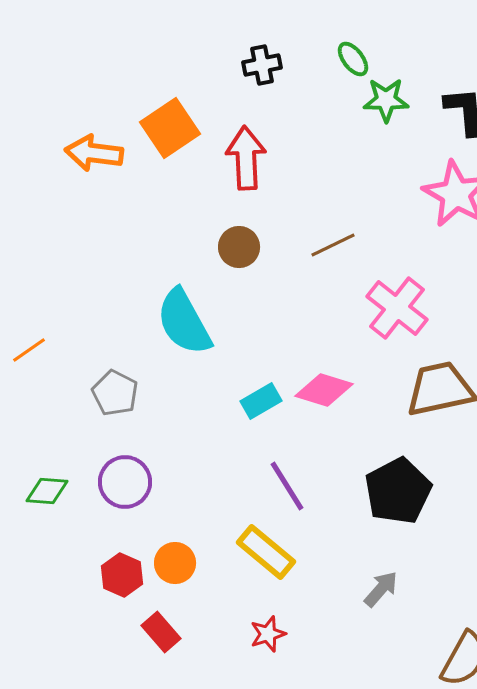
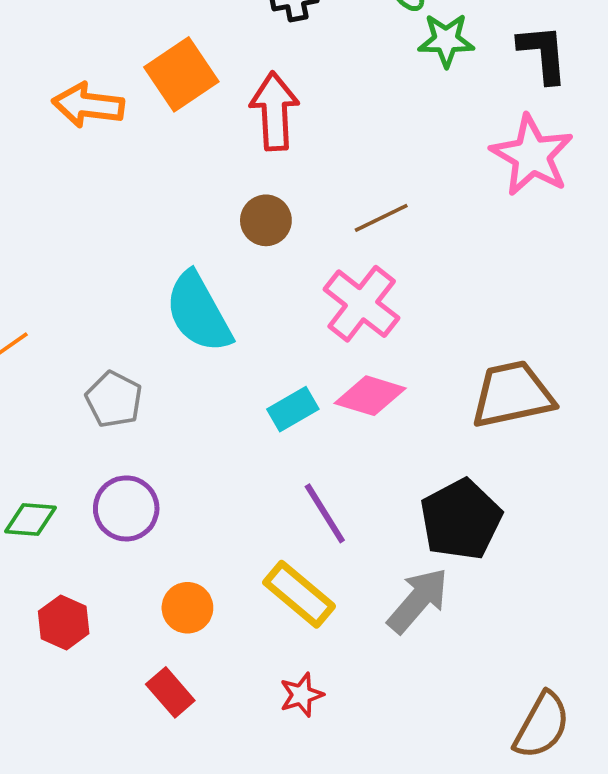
pink cross: (397, 308) -> (362, 304), moved
red hexagon: (122, 575) -> (64, 622), moved
gray arrow: (381, 589) -> (418, 600), moved, size x1.5

